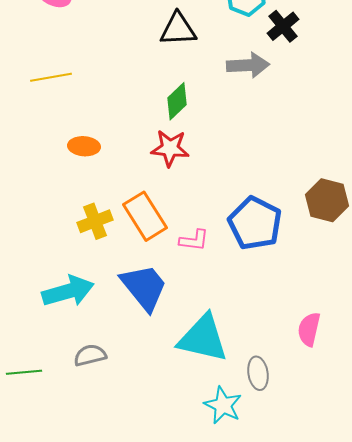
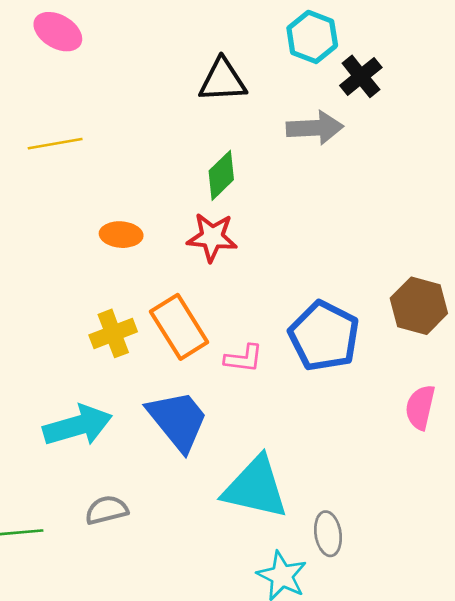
orange ellipse: (84, 146) -> (121, 235), moved
pink semicircle: (309, 329) -> (420, 407), moved

